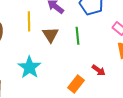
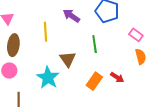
brown triangle: (50, 35) -> (68, 59), moved
orange rectangle: (76, 84) -> (94, 81), moved

